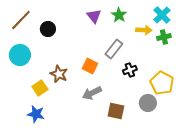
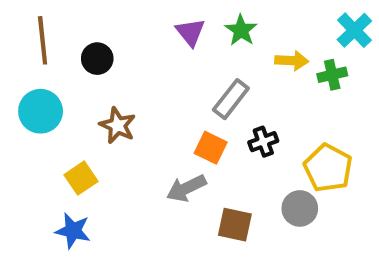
cyan cross: (162, 15) -> (354, 30), moved
brown line: (21, 20) -> (43, 40), turned -50
orange square: (90, 66) -> (211, 148), moved
brown star: (59, 74) -> (117, 125), moved

